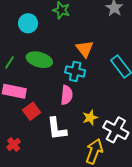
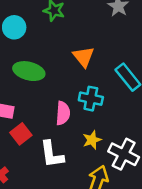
cyan cross: (75, 71) -> (91, 99), moved

